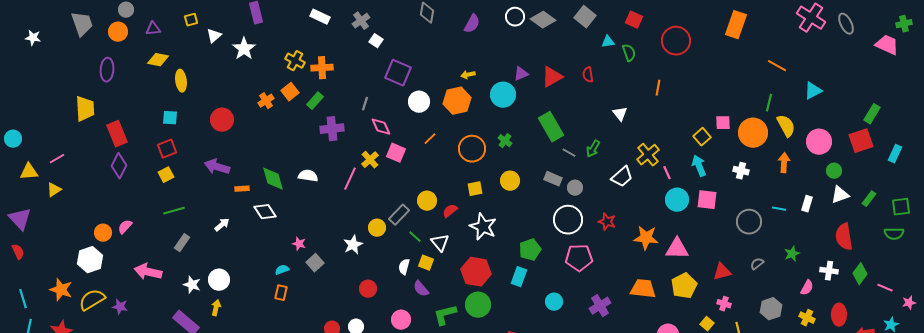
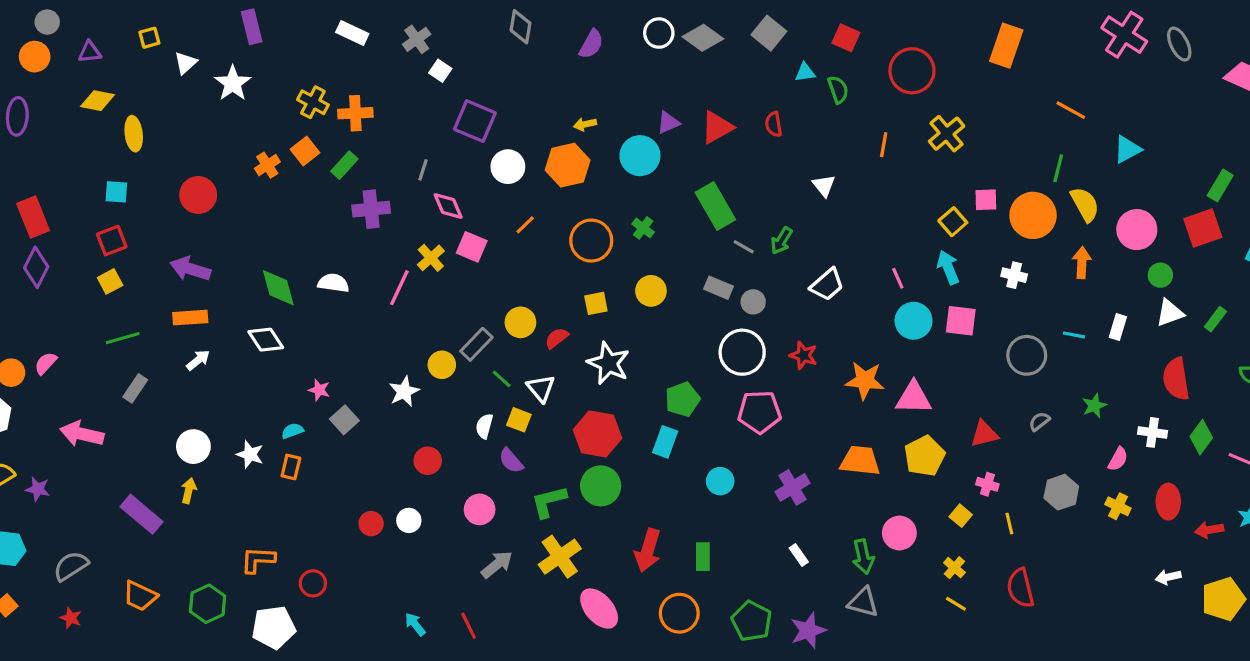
yellow cross: (648, 155) -> (947, 134), moved
orange rectangle: (242, 189) -> (190, 318), moved, size x1.5
white star: (192, 285) -> (250, 454), moved

